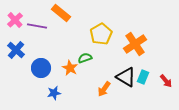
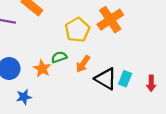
orange cross: (135, 44) -> (110, 20), moved
red arrow: (166, 81) -> (151, 83), turned 40
orange arrow: (104, 89) -> (83, 64), moved

